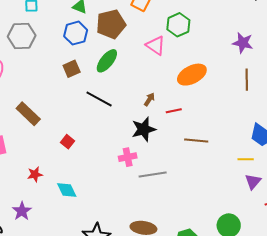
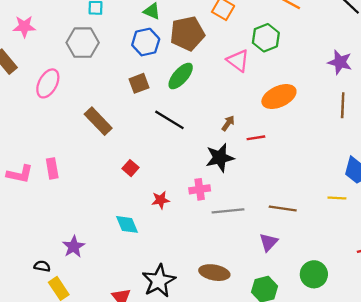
brown rectangle: (28, 114) -> (98, 121), moved
brown line: (196, 141) -> (283, 209), moved
red star: (35, 174) -> (161, 200), moved
purple triangle: (253, 182) -> (269, 242), moved

